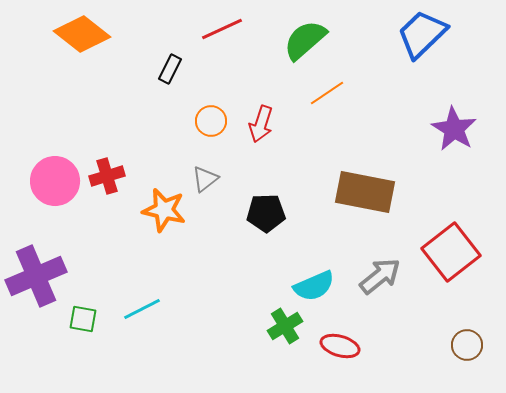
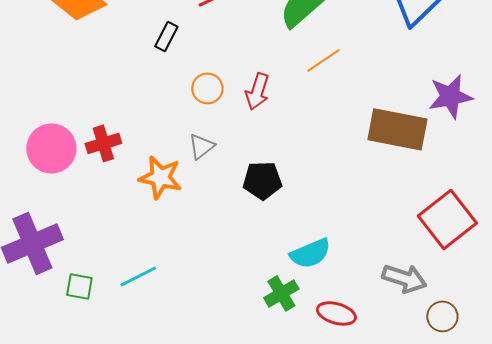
purple star: (454, 129) -> (450, 96), turned 30
brown rectangle: (365, 192) -> (397, 129), moved
gray arrow: (380, 276) -> (404, 278), moved, turned 57
brown circle: (467, 345) -> (442, 316), moved

